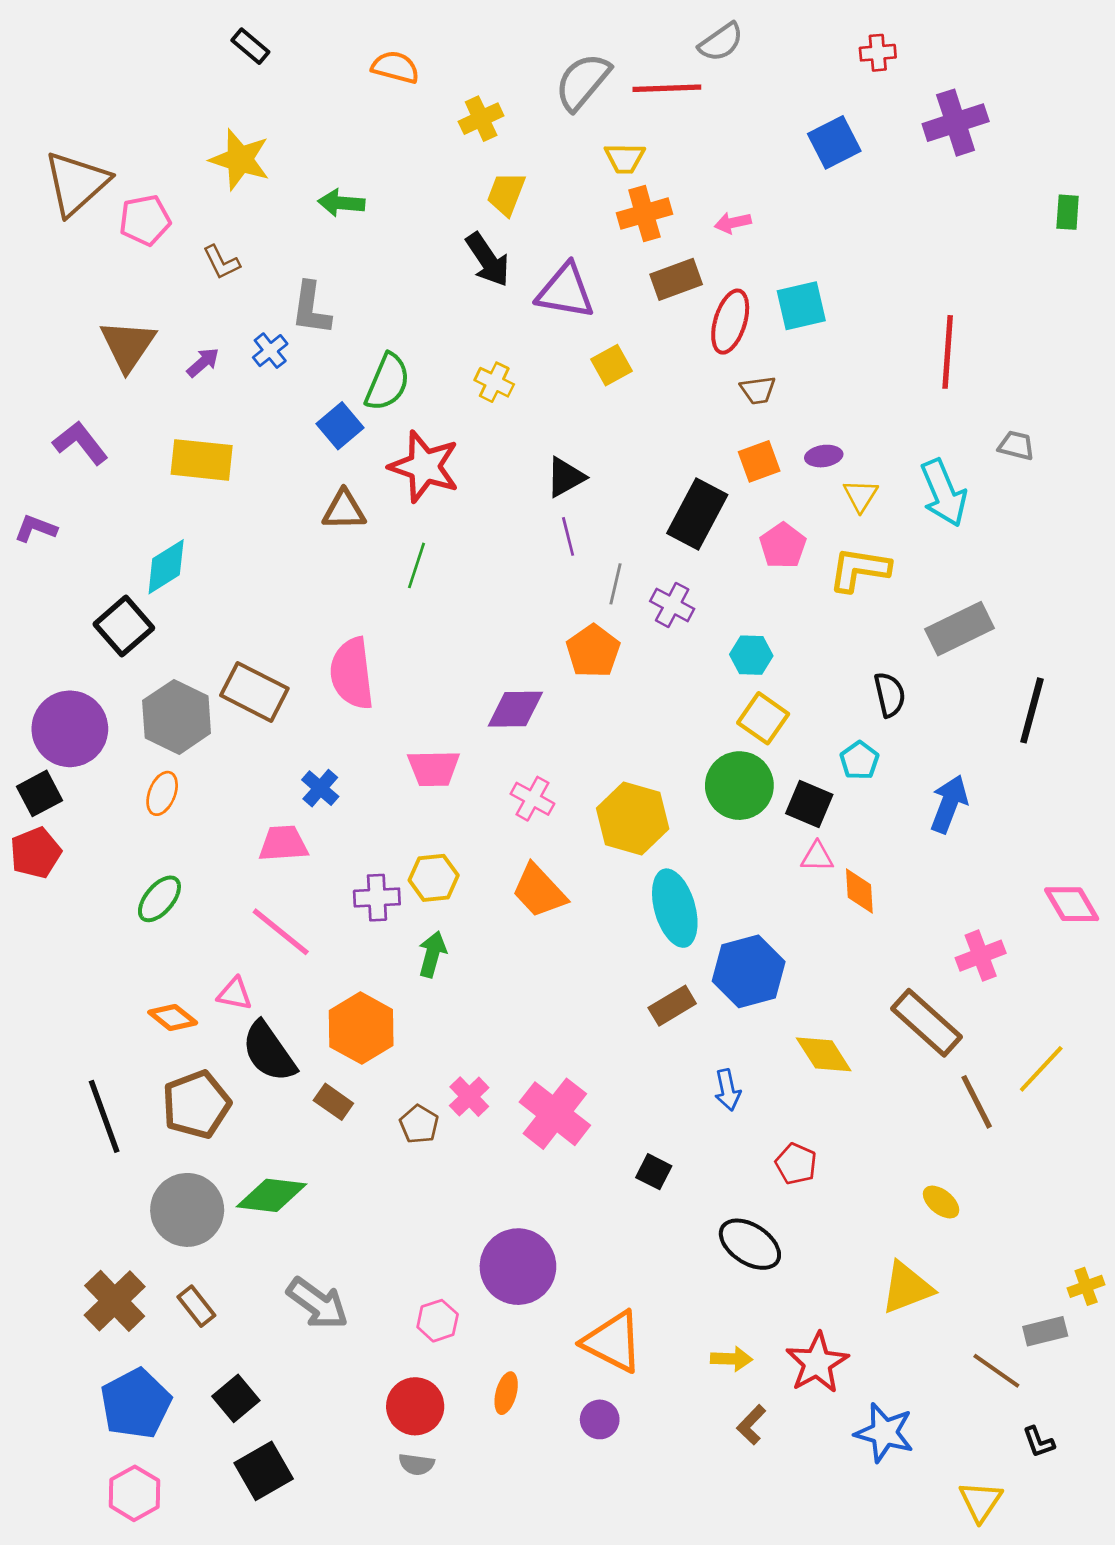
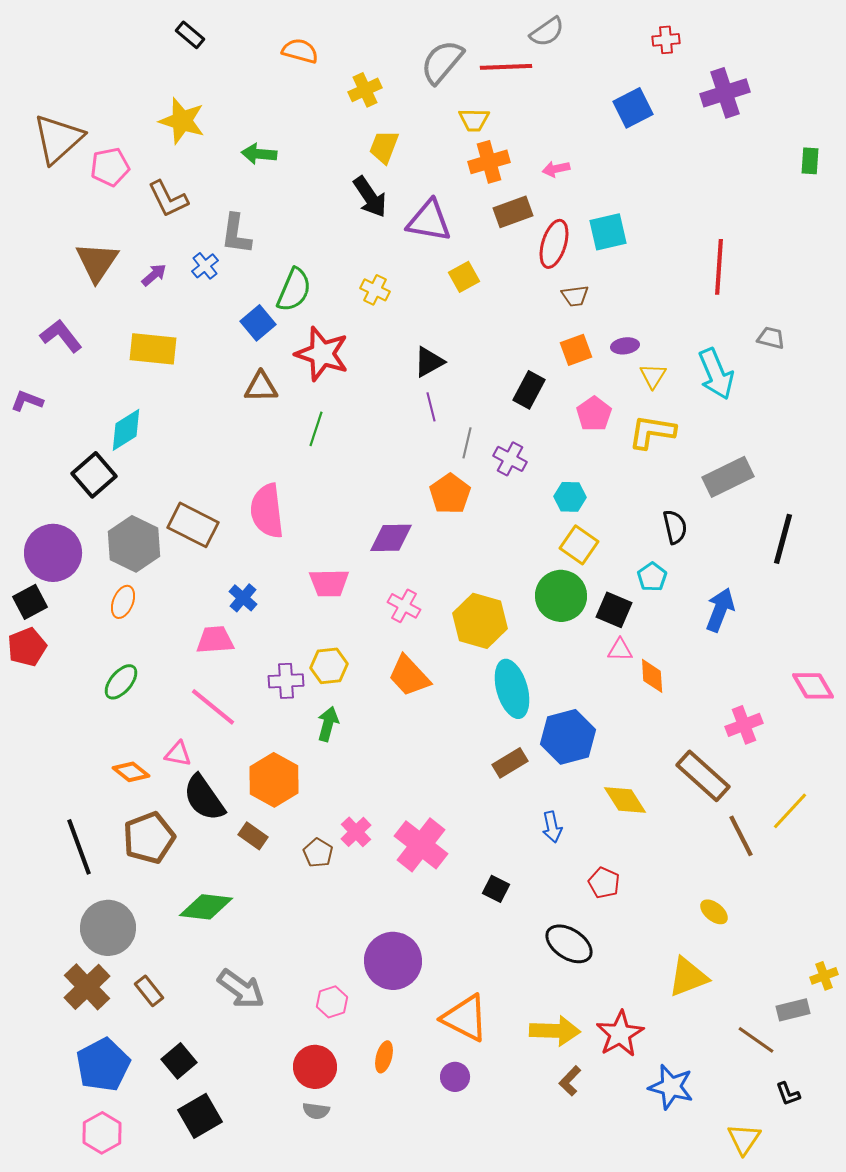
brown L-shape: (221, 262) -> (168, 199), size x1.4
black rectangle: (697, 514) -> (529, 390), size x0.7
gray circle: (187, 1210) -> (108, 928), moved
yellow arrow: (731, 1359) -> (555, 1031), size x1.6

